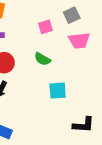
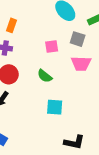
gray square: (72, 15) -> (78, 39), turned 35

